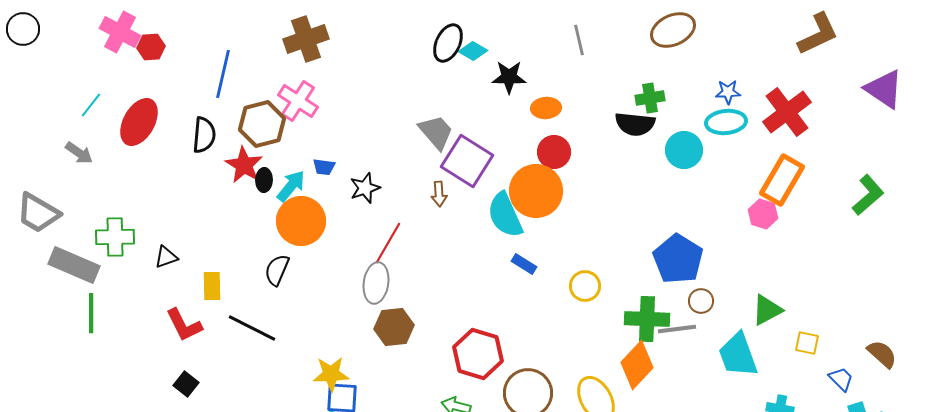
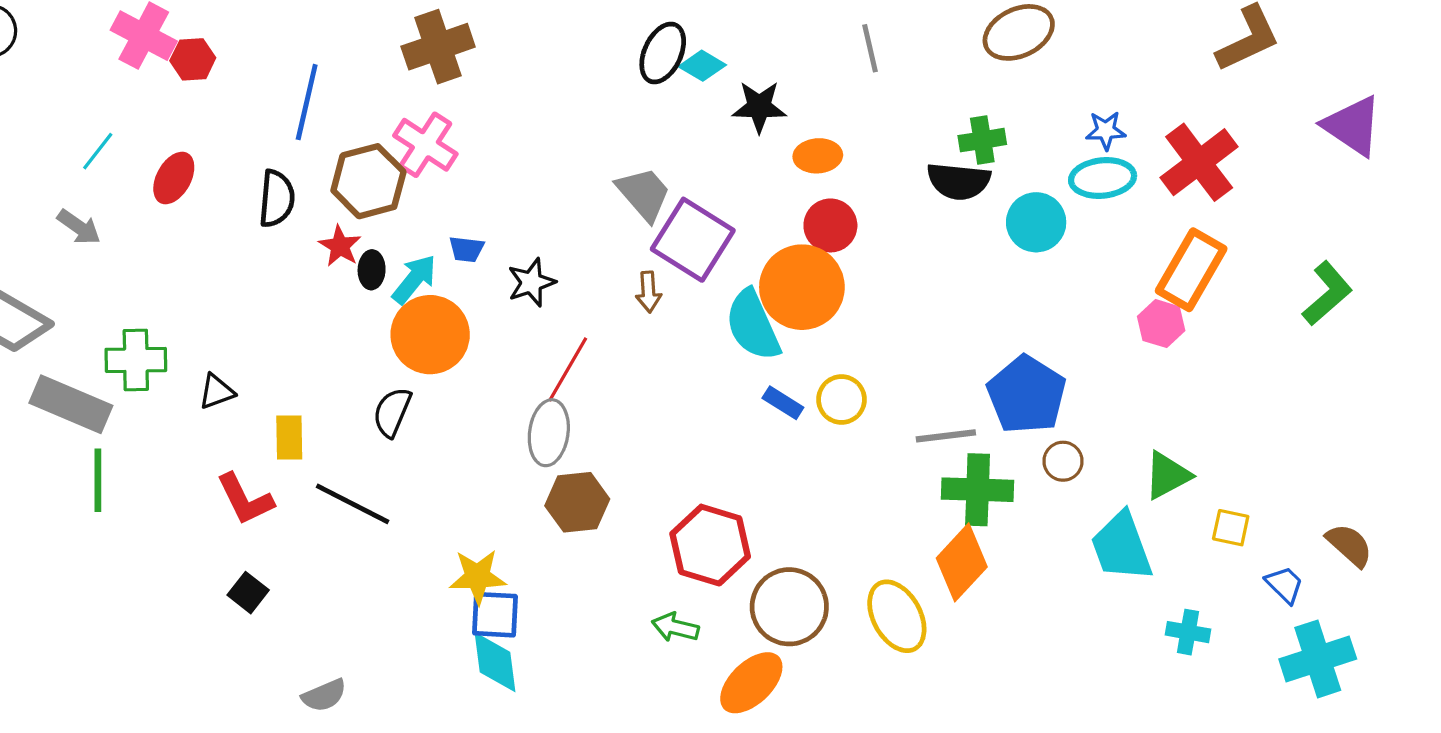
red ellipse: (139, 122) -> (174, 178), size x0.7
red star: (244, 165) -> (340, 246), size x0.7
yellow circle: (585, 286) -> (841, 400), moved
gray line: (677, 329) -> (946, 436), moved

